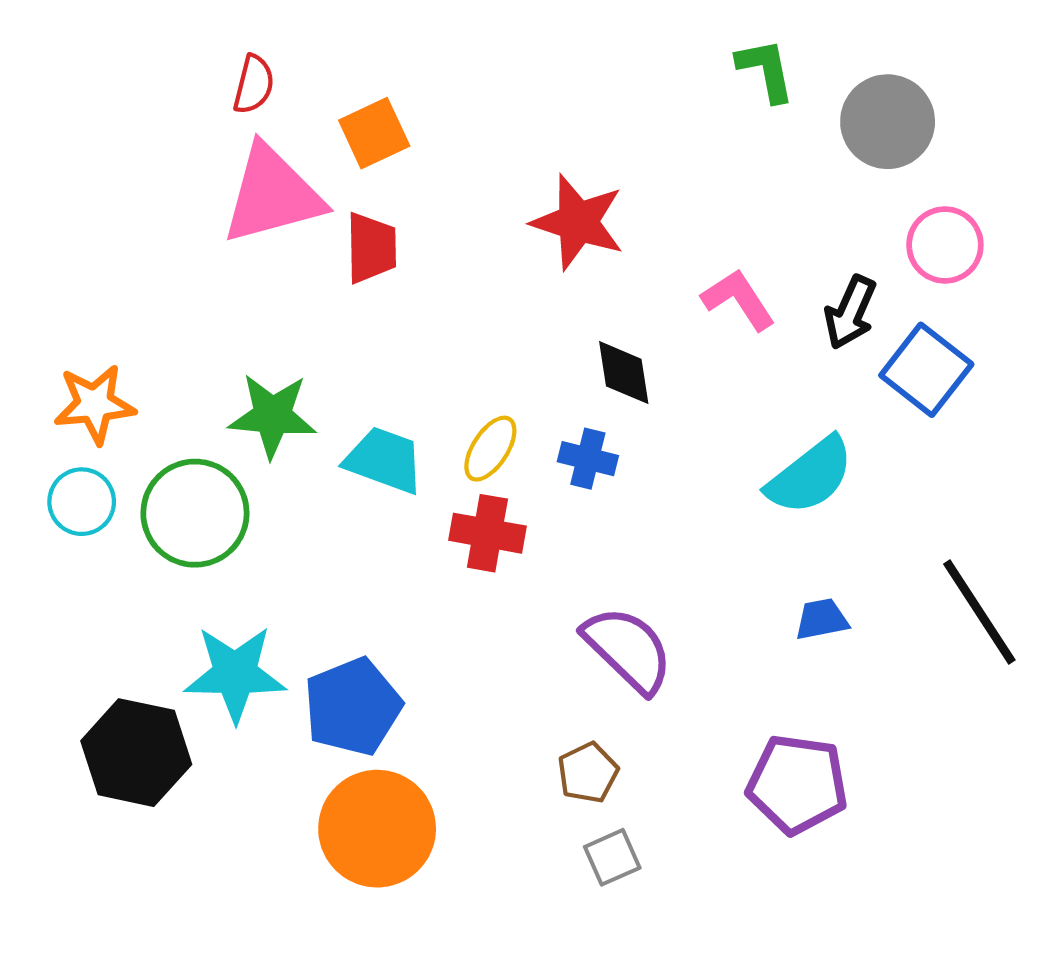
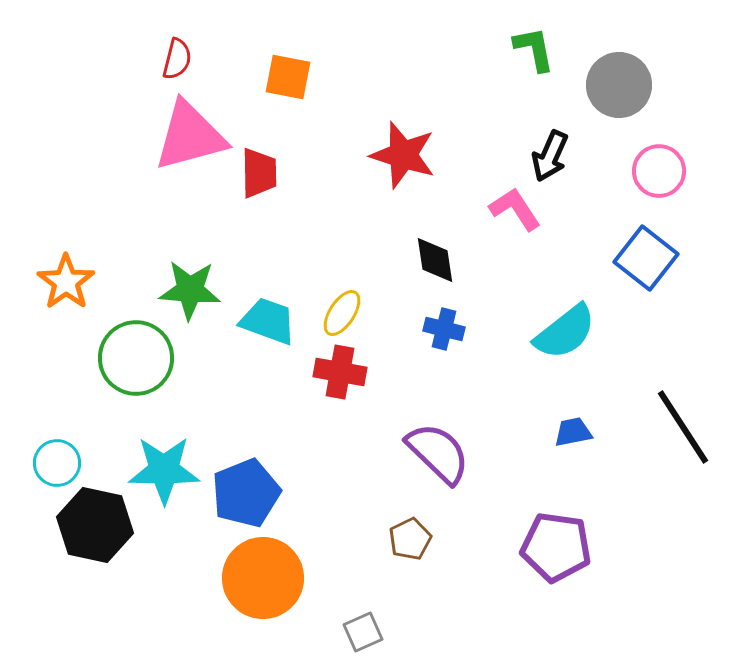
orange square: (374, 133) -> (288, 77), moved, turned 36
black arrow: (850, 312) -> (550, 156), moved
orange star: (95, 404) -> (66, 282), turned -30
blue cross: (588, 459) -> (444, 329), moved
cyan circle: (82, 502) -> (57, 463), moved
gray square: (612, 857) -> (363, 632), moved

